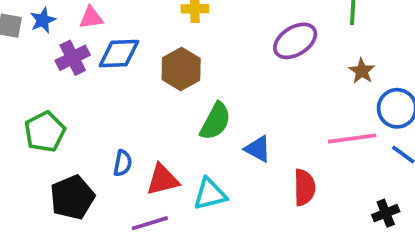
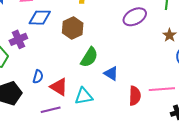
purple cross: (73, 58) -> (18, 39), moved
pink line: (352, 138) -> (162, 89), moved
red triangle: (163, 180) -> (59, 87), turned 42

